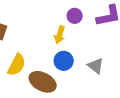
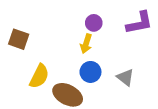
purple circle: (75, 16) -> (94, 23), moved

